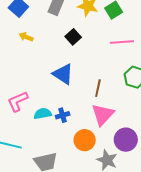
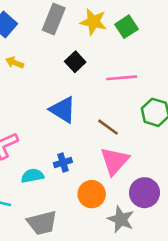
pink line: (122, 42) -> (122, 78), moved
brown line: (98, 88) -> (108, 127), turned -66
cyan semicircle: (43, 114) -> (32, 176), moved

